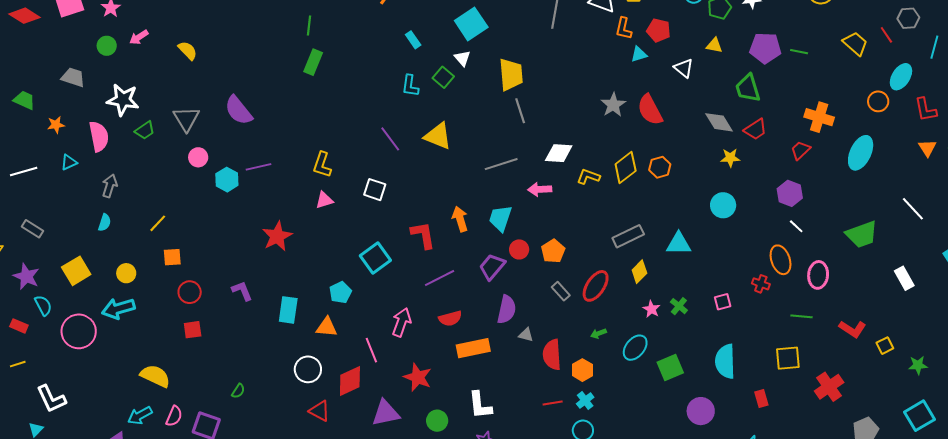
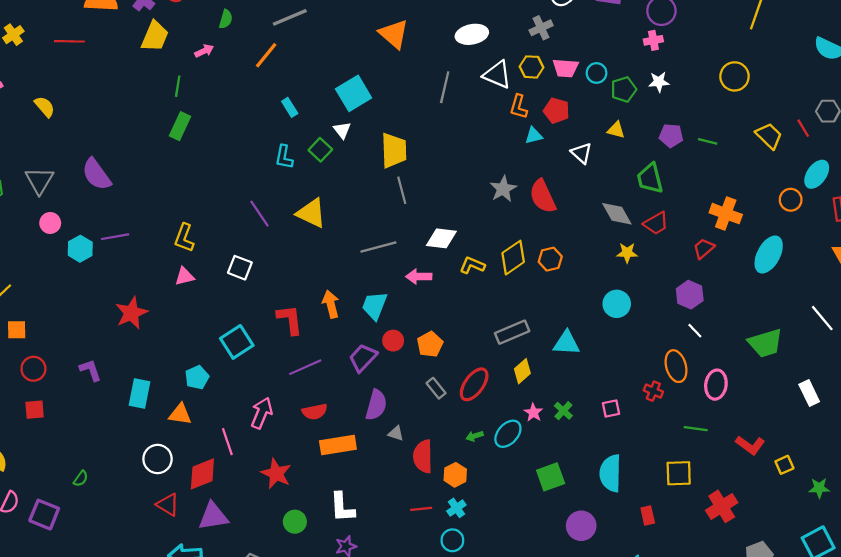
purple pentagon: (765, 48) -> (671, 136), size x0.7
cyan ellipse: (635, 348) -> (508, 434), moved
purple triangle: (386, 413) -> (213, 516), moved

